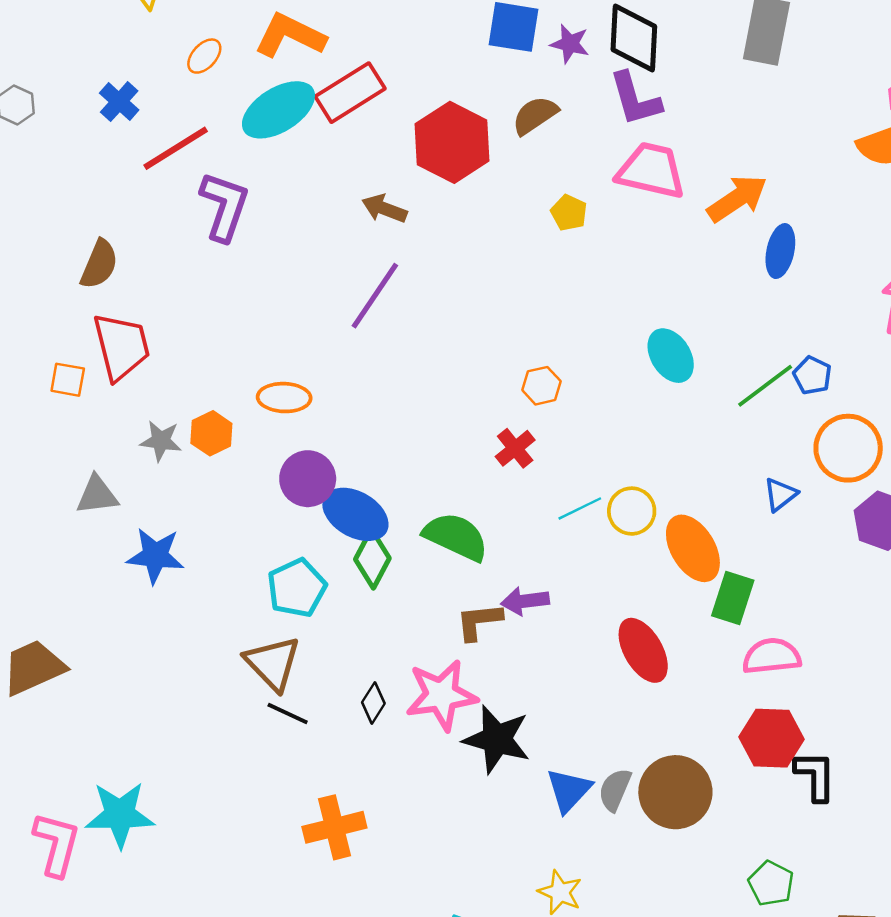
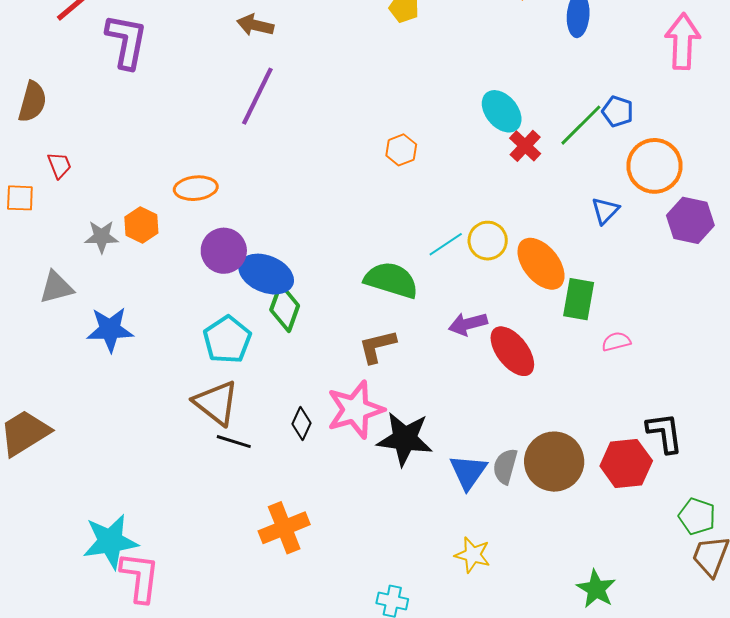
red trapezoid: (121, 347) -> (59, 165), size x0.5
red cross: (515, 448) -> (525, 146), moved
green semicircle: (456, 537) -> (391, 280), moved
purple arrow: (525, 601) -> (468, 324), moved
pink semicircle: (772, 656) -> (616, 342), size x0.6
red hexagon: (771, 738) -> (626, 463), moved
pink L-shape: (57, 844) -> (140, 577), moved
green pentagon: (771, 883) -> (697, 516), moved

